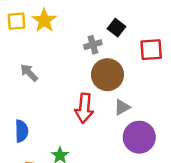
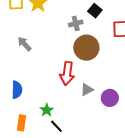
gray triangle: (122, 107) -> (87, 90), moved
purple circle: (139, 137) -> (110, 98), size x0.7

